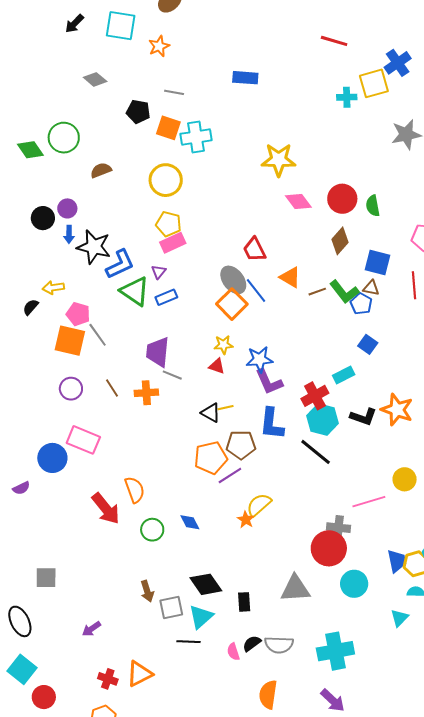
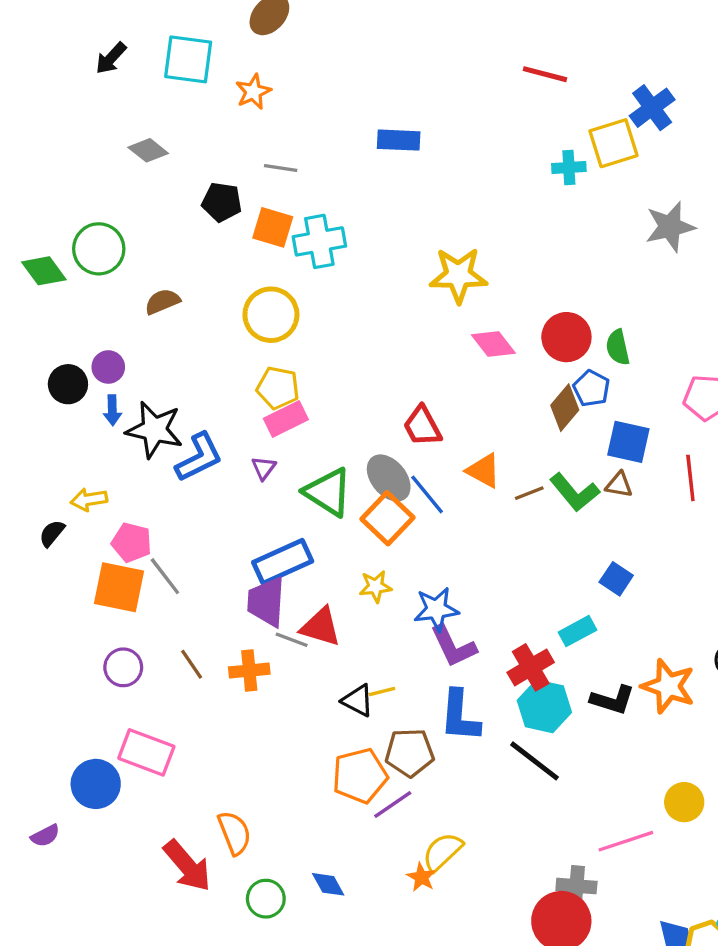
green triangle: (135, 291) -> (328, 492), moved
blue rectangle: (166, 297) -> (283, 562), moved, size x1.6
blue pentagon: (361, 304) -> (591, 388), moved
red triangle: (217, 366) -> (321, 627), moved, size x1.5

